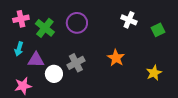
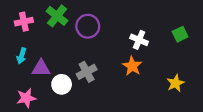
white cross: (129, 20) -> (139, 40), moved
green cross: (45, 28) -> (57, 16), moved

